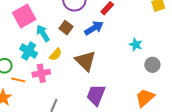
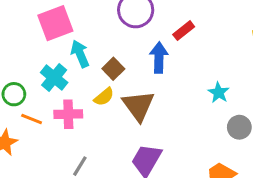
brown square: (66, 28) -> (113, 69), moved
blue arrow: (94, 28) -> (159, 58), turned -66
yellow semicircle: (56, 54) -> (104, 97), moved

